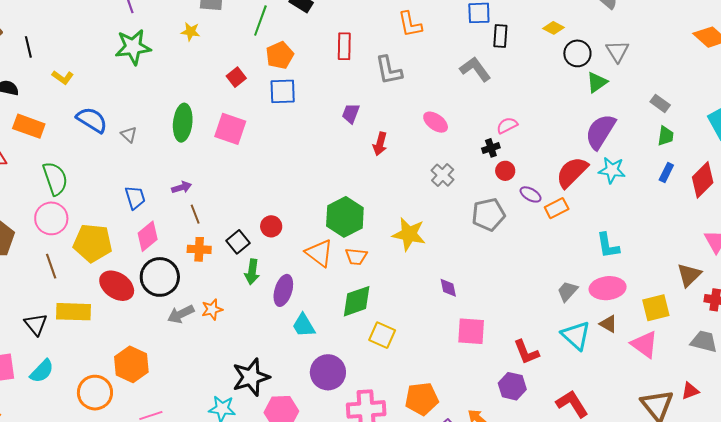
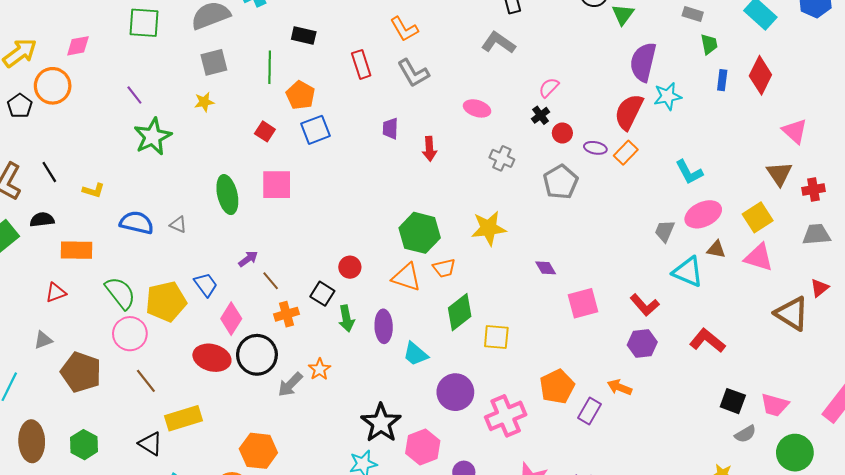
orange L-shape: (410, 24) -> (404, 29), moved
yellow pentagon: (93, 243) -> (166, 302), moved
red ellipse: (117, 286) -> (212, 358), moved

